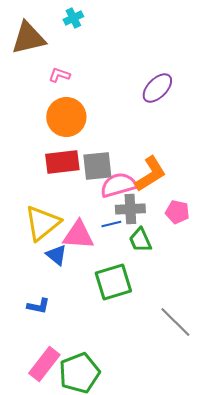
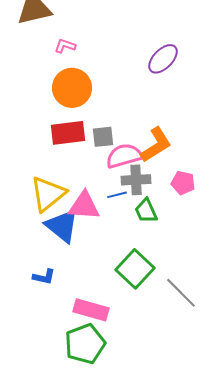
gray square: (97, 166) -> (103, 137), size x0.7
blue triangle: (56, 255) -> (62, 226), size x1.6
green square: (113, 282) -> (135, 269), moved, turned -30
pink rectangle: (44, 364) -> (91, 310), moved, turned 68

